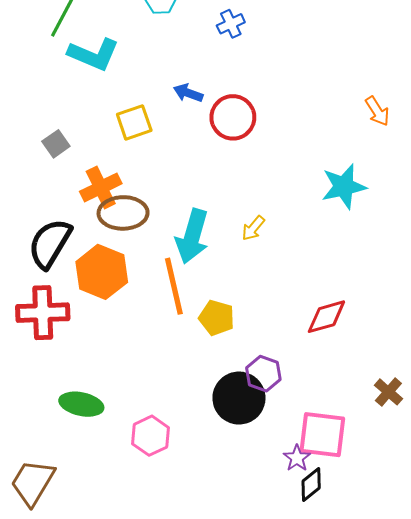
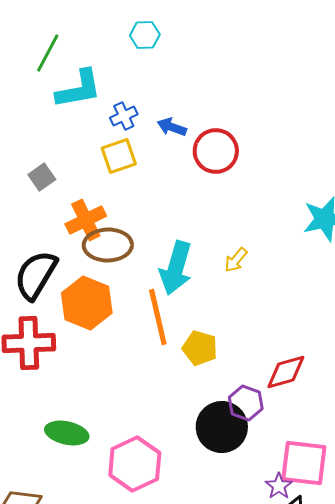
blue cross: (231, 24) -> (124, 116), moved
cyan L-shape: (94, 54) -> (79, 89), turned -33
red diamond: (326, 317) -> (286, 372), moved
pink hexagon: (151, 436) -> (135, 464), size x1.4

